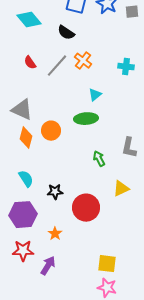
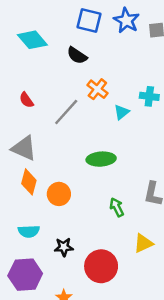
red semicircle: (30, 63) -> (26, 100), moved
gray line: (57, 66) -> (66, 112), moved
cyan triangle: (95, 95) -> (122, 112), moved
orange circle: (51, 131) -> (59, 194), moved
cyan semicircle: (26, 179) -> (29, 231), turned 120

